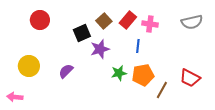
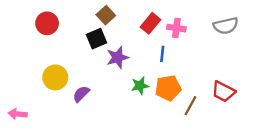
brown square: (104, 21) -> (106, 15), moved
yellow circle: (29, 66) -> (55, 77), moved
purple semicircle: (66, 71) -> (81, 94), moved

